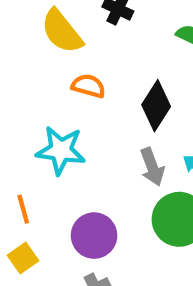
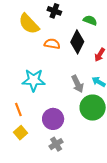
orange semicircle: (88, 86) -> (52, 44), moved
black diamond: (156, 106) -> (77, 42), moved

